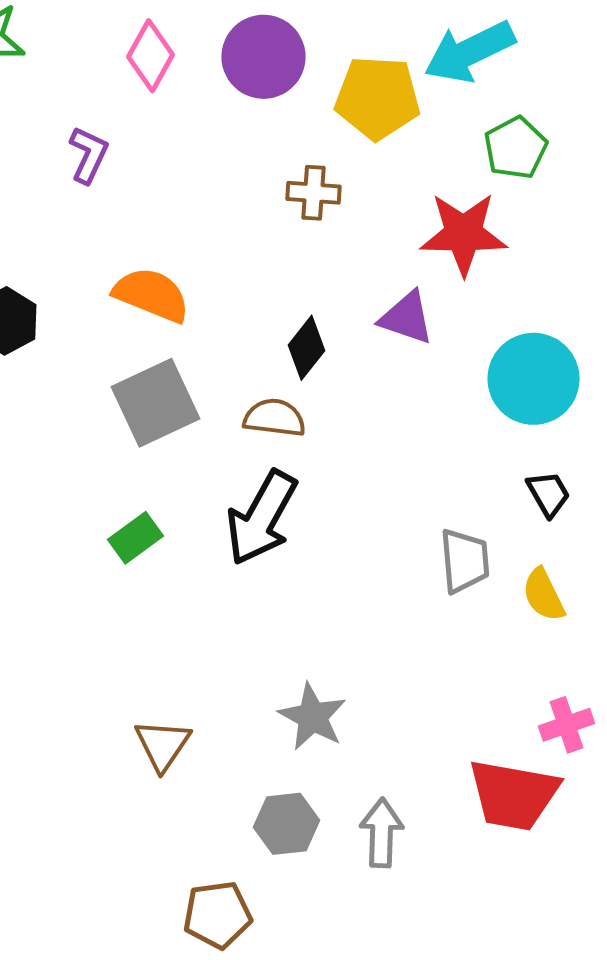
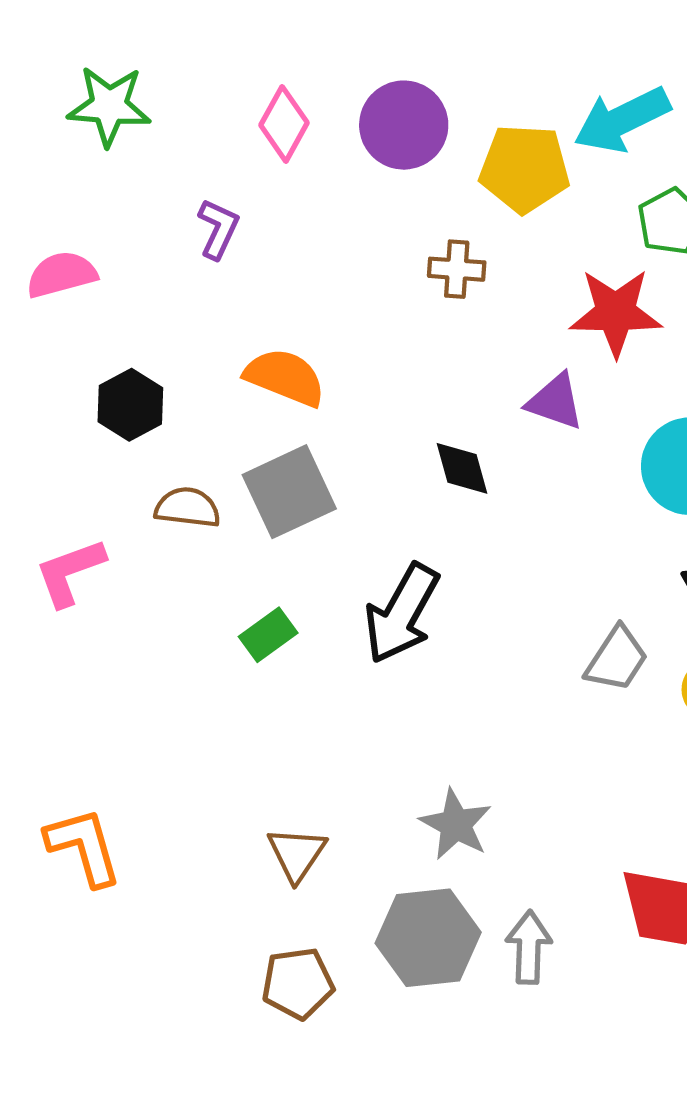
black diamond: (306, 348) -> (462, 468), moved, turned -54
brown semicircle: (274, 418) -> (188, 508), moved
gray trapezoid: (464, 561) -> (617, 659), turned 38
gray hexagon: (286, 824) -> (428, 938), size x1.5
brown pentagon: (218, 915) -> (298, 983), moved

